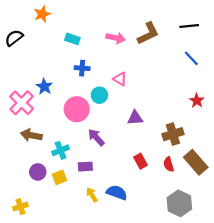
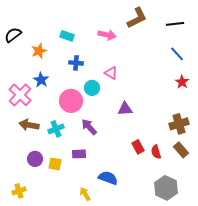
orange star: (42, 14) -> (39, 51), moved
brown L-shape: (148, 34) -> (137, 18), moved
red star: (197, 101) -> (182, 82), moved
brown cross: (173, 134) -> (179, 124), moved
cyan cross: (60, 150) -> (56, 129), moved
red rectangle: (141, 161) -> (138, 147), moved
brown rectangle: (196, 162) -> (181, 150), size x0.7
yellow square: (59, 177) -> (55, 164), turned 32
yellow arrow: (92, 195) -> (85, 194), moved

